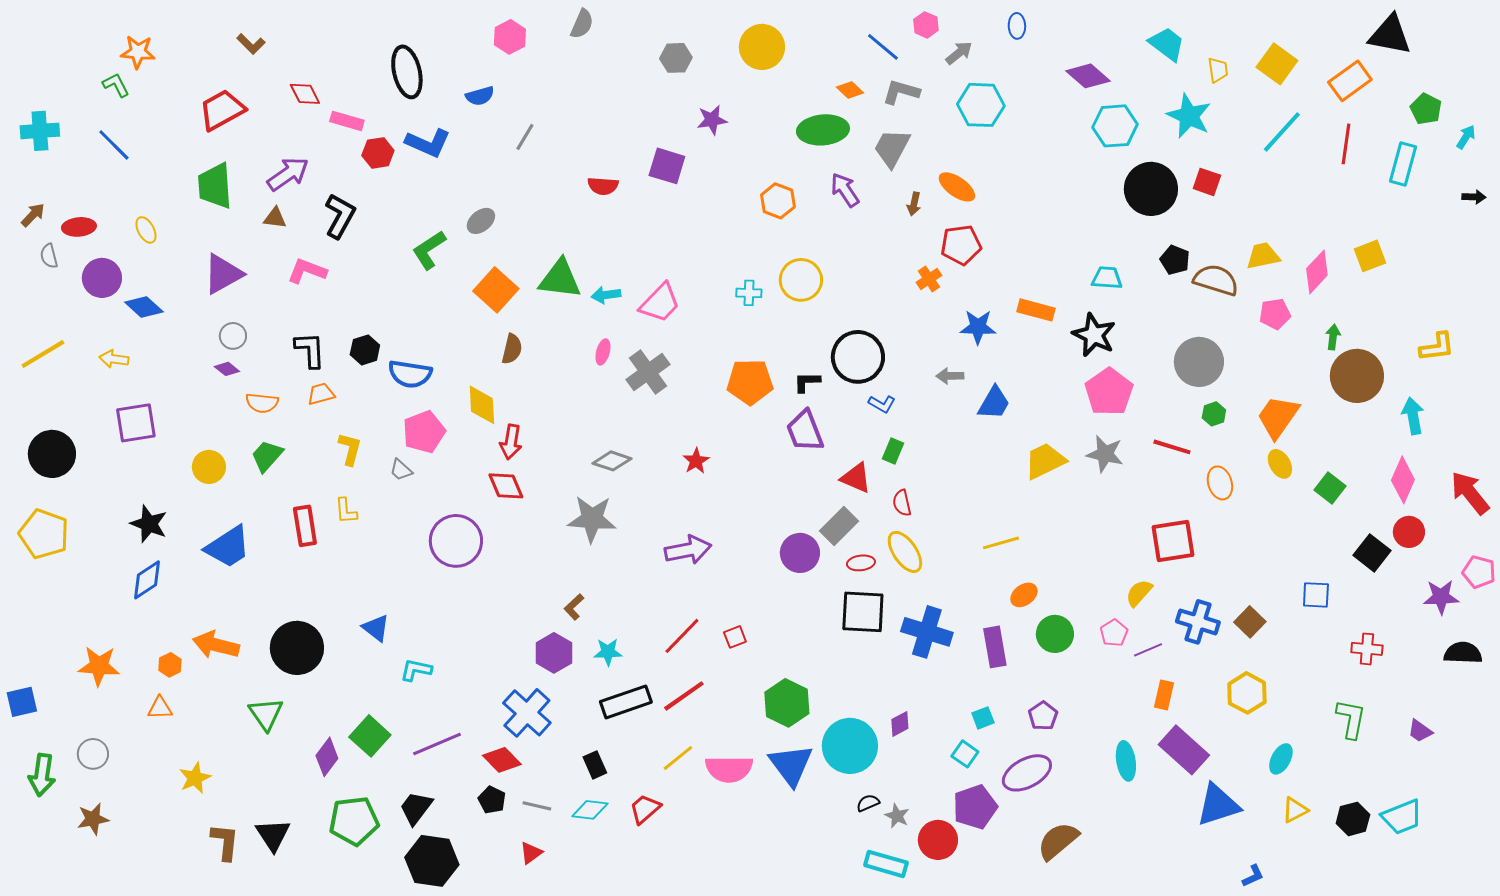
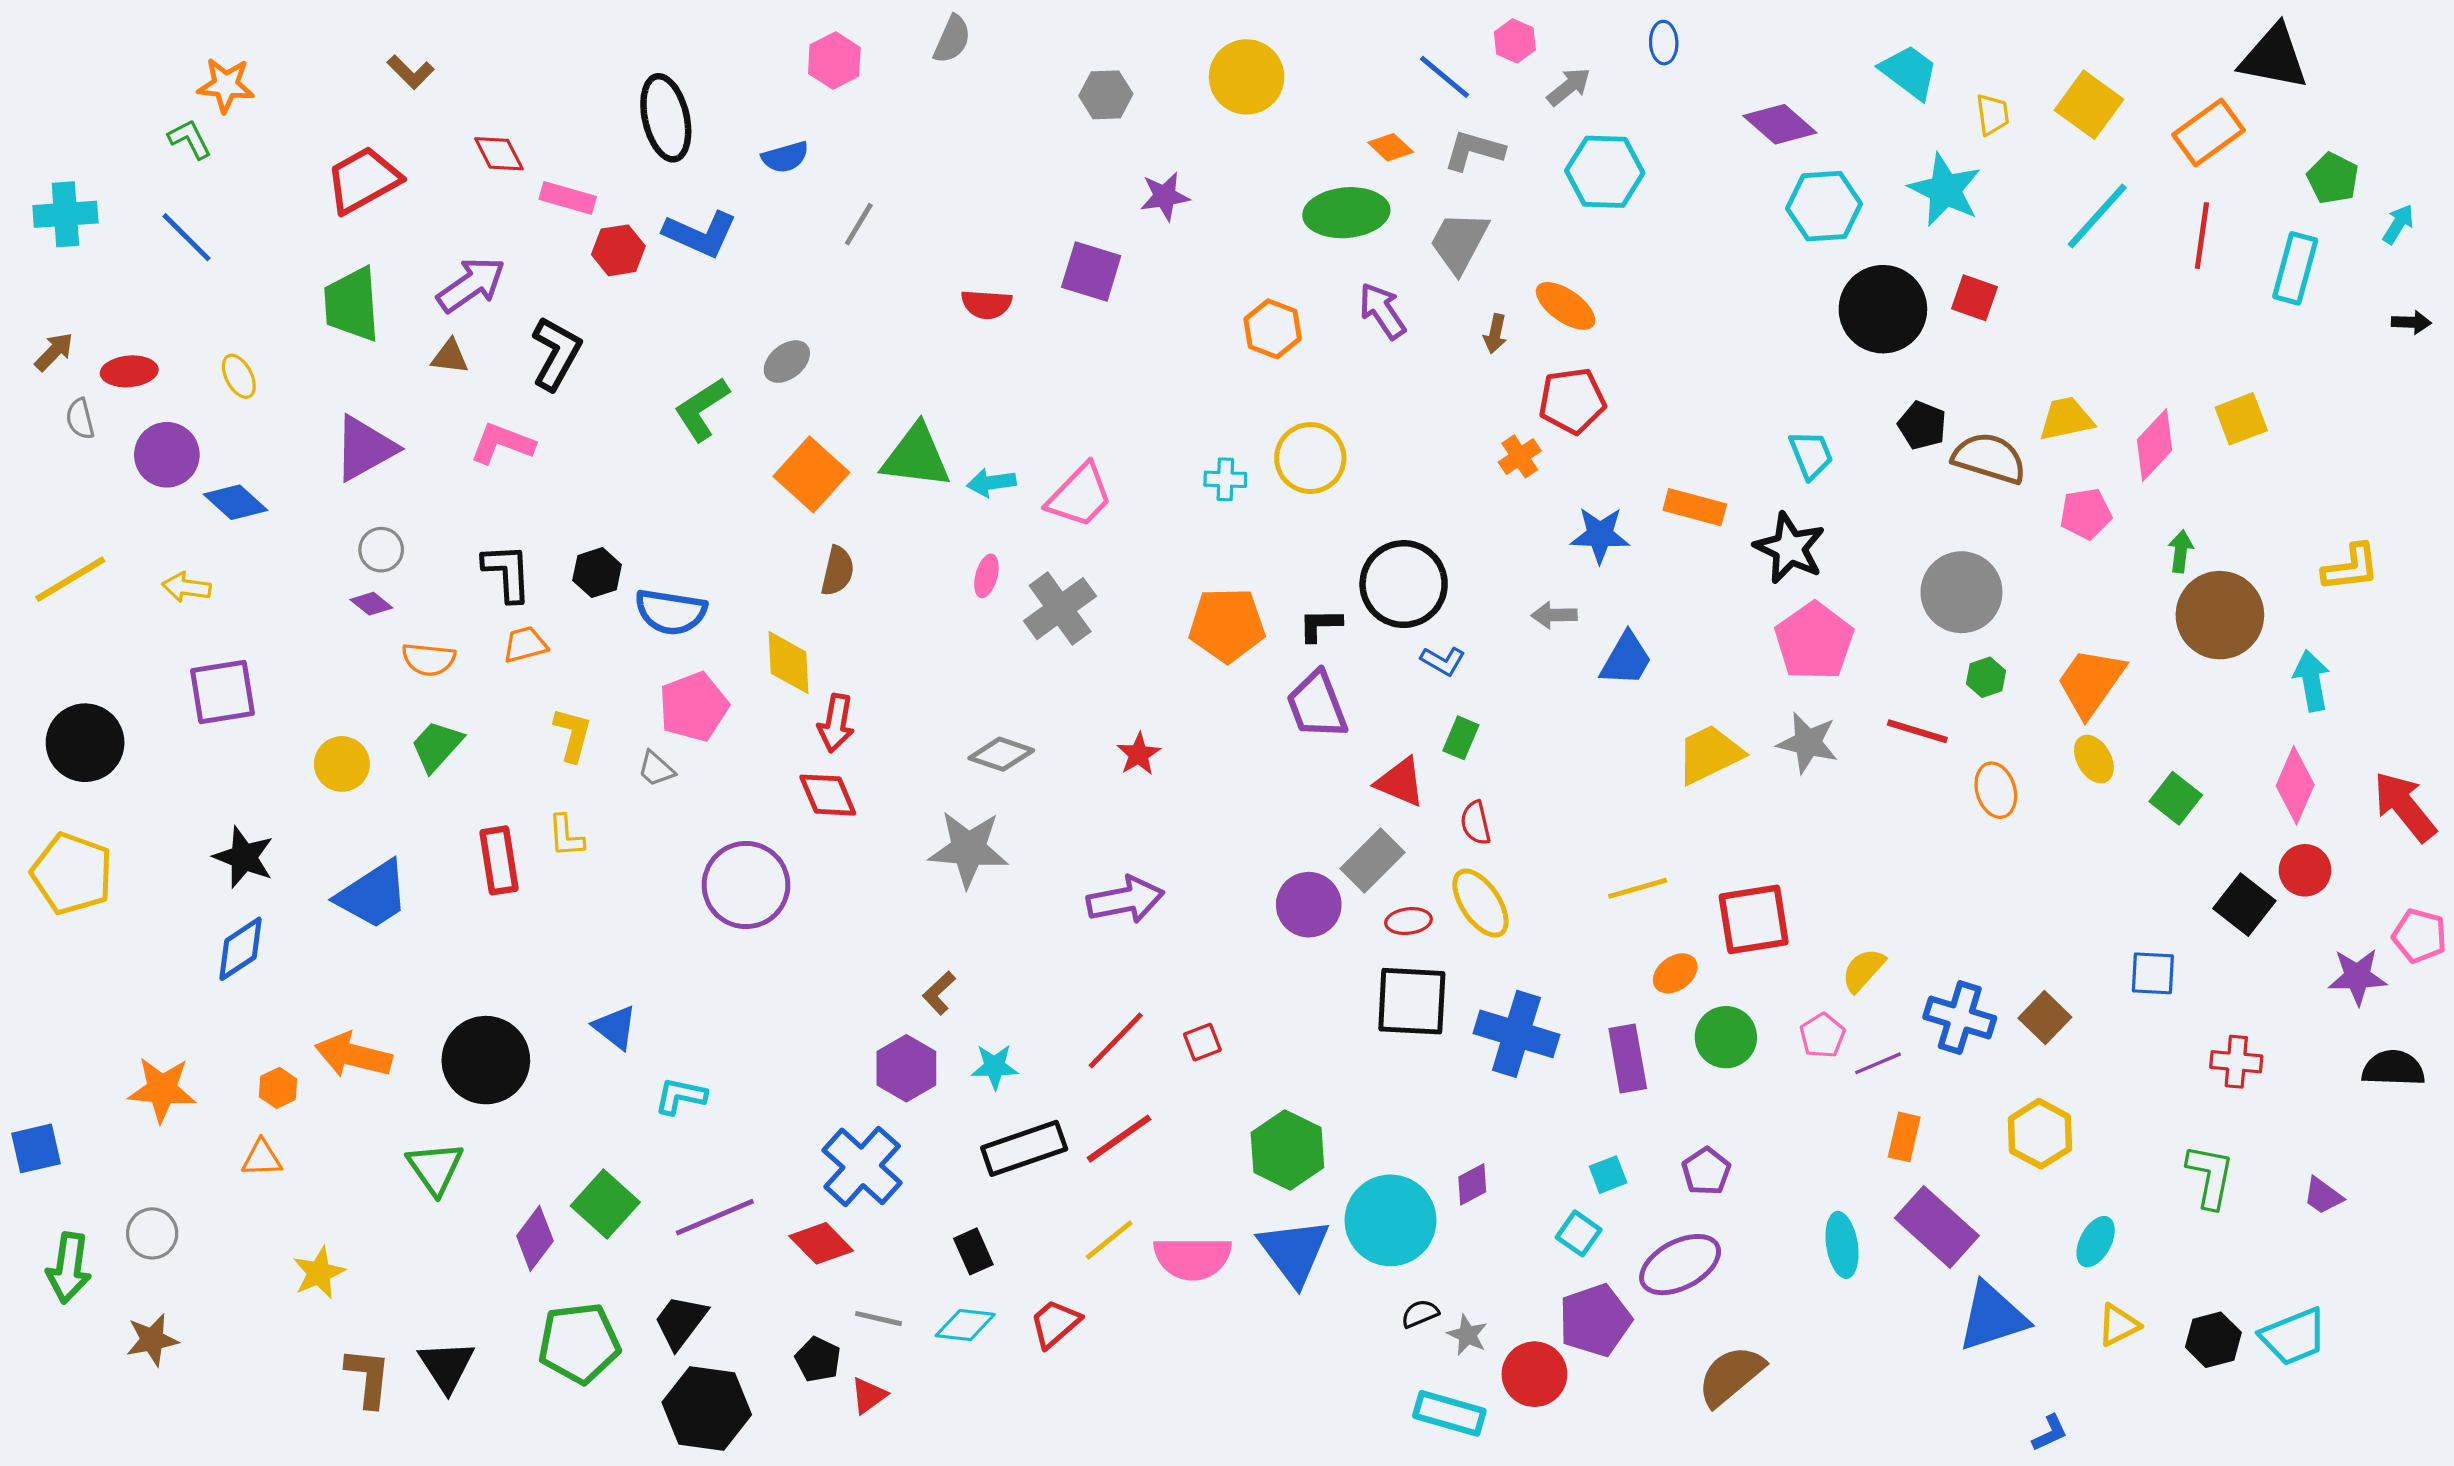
cyan trapezoid: (1107, 278) -> (1811, 455), turned 64
red square: (1173, 541) -> (1754, 919), moved
black pentagon: (492, 800) -> (818, 1359), moved

